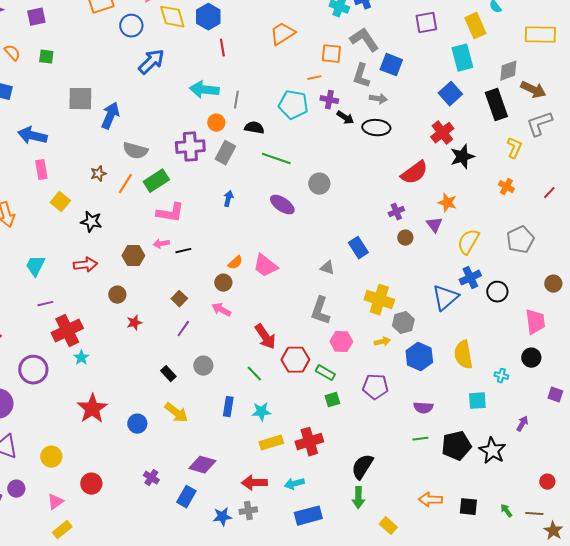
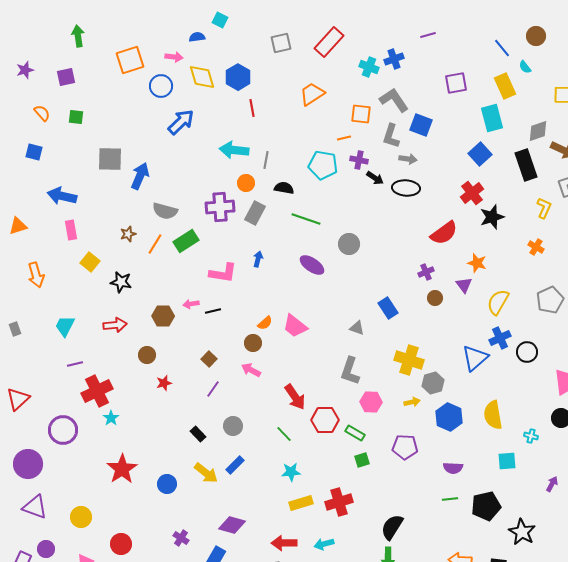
pink L-shape: (170, 213) -> (223, 273), moved
blue rectangle: (228, 407) -> (235, 465), moved, turned 36
black star: (492, 451) -> (522, 532), moved

